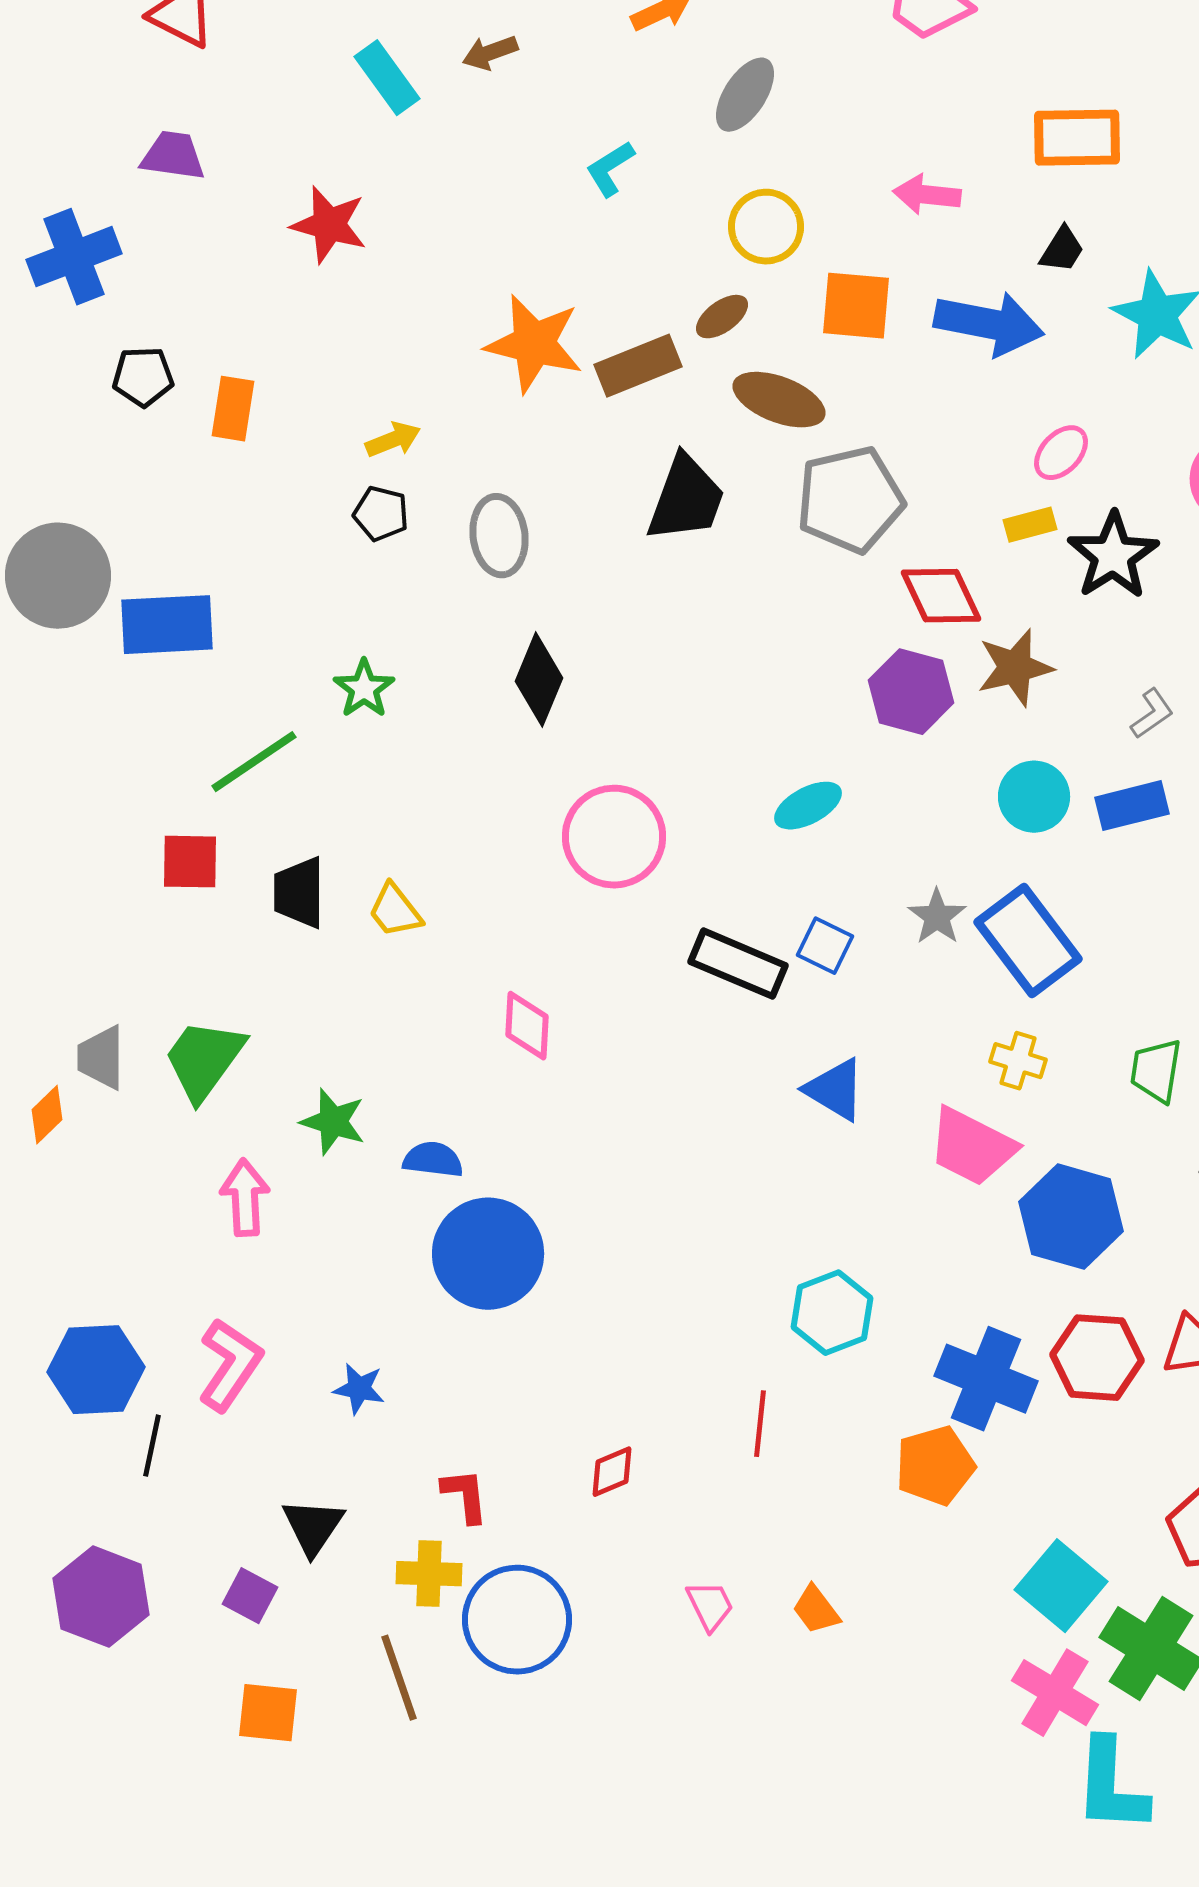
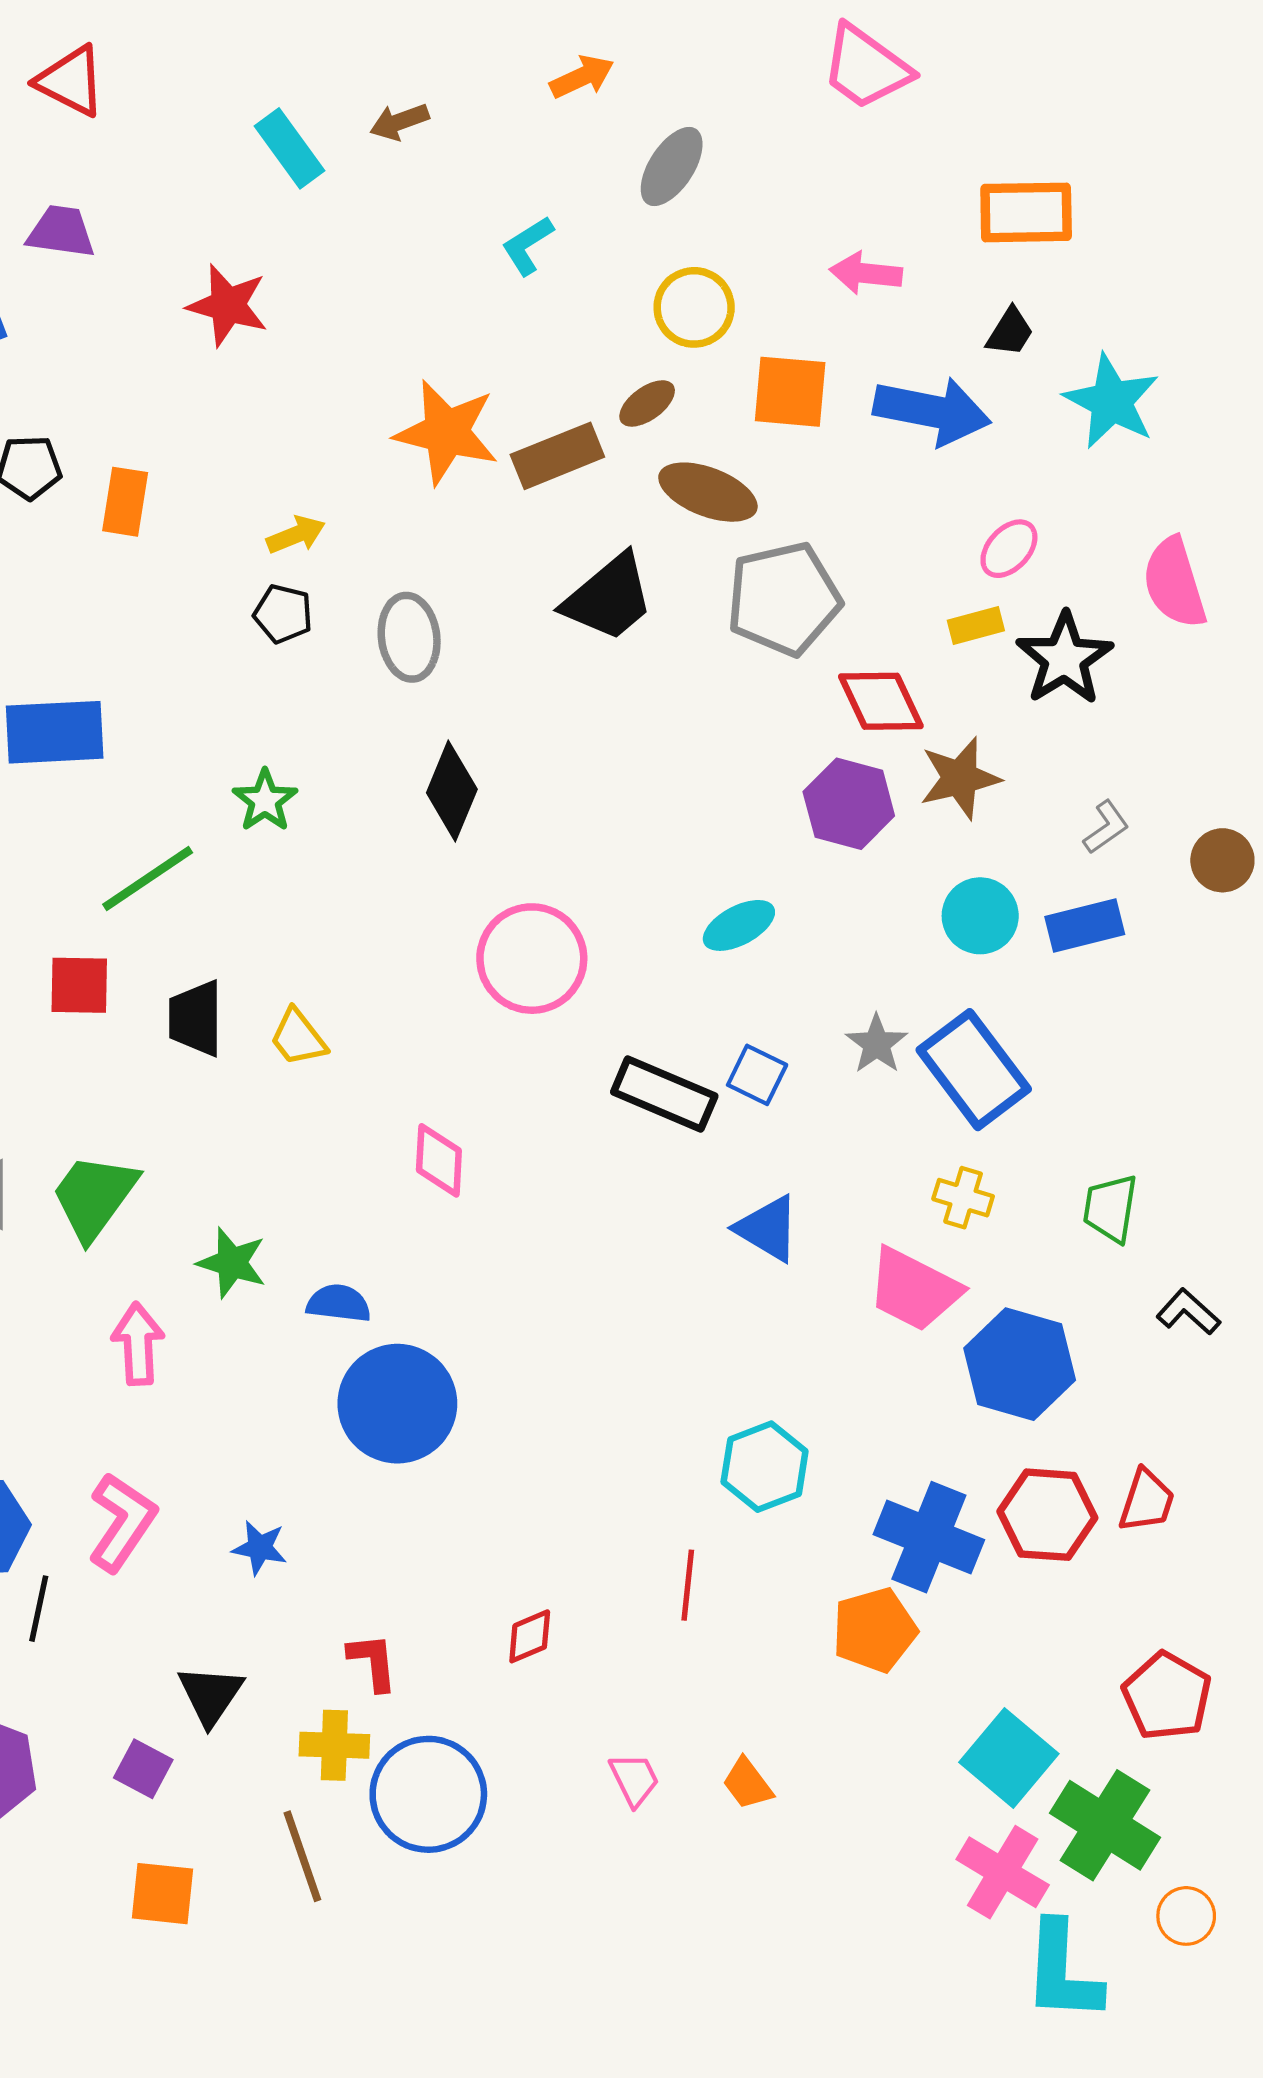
black trapezoid: (686, 499) -> (609, 598), turned 30

